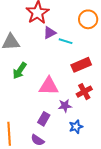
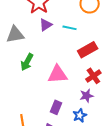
purple triangle: (50, 33) -> (46, 25), moved
purple star: (65, 106) -> (87, 96), moved
blue star: (76, 127) -> (80, 115), moved

